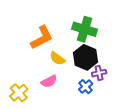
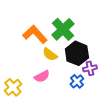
green cross: (84, 29) -> (63, 29), moved, turned 30
orange L-shape: (42, 38) -> (35, 34), turned -105

